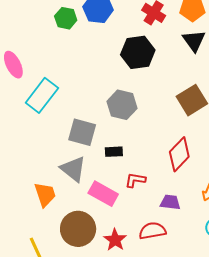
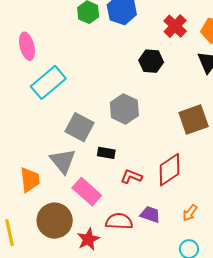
black hexagon: (138, 52) -> (151, 61), size x0.7
red L-shape: (135, 180) -> (131, 177), moved
red semicircle: (152, 231) -> (119, 221), moved

